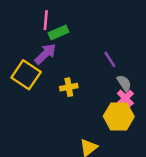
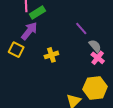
yellow square: (26, 75) -> (16, 50), size x0.7
yellow hexagon: (119, 116) -> (95, 88), moved

